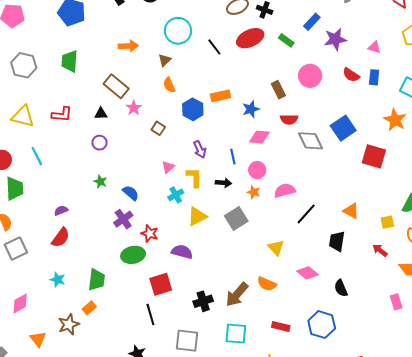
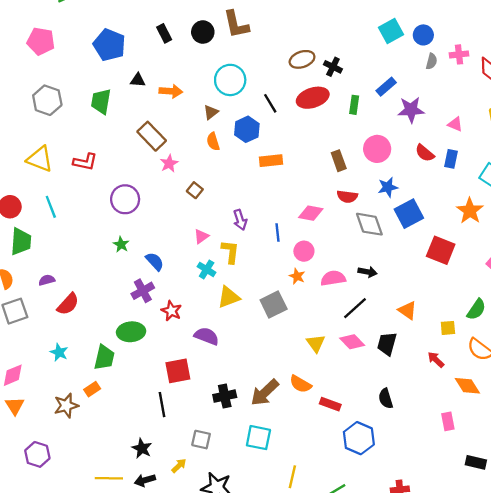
green rectangle: (286, 40) -> (354, 105), turned 56
blue hexagon: (193, 109) -> (247, 129), moved
blue star: (251, 109) -> (388, 187), moved
black triangle: (101, 114) -> (138, 80), moved
purple circle: (99, 143) -> (125, 199), size x1.6
black arrow: (223, 183) -> (368, 272), moved
cyan cross: (176, 195) -> (207, 269), turned -35
purple semicircle: (61, 210) -> (47, 280), moved
green ellipse: (133, 255) -> (131, 332), moved
pink diamond: (308, 273) -> (352, 342), moved
red rectangle: (281, 327) -> (330, 404), moved
orange triangle: (38, 339) -> (15, 406), moved
gray square: (187, 341) -> (201, 440), size x0.7

